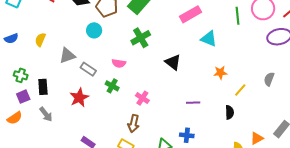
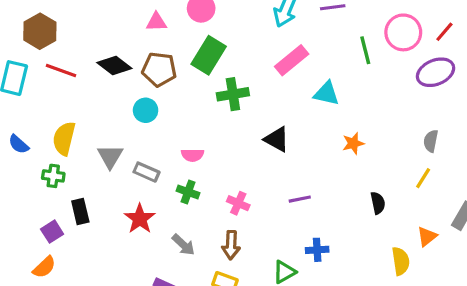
green cross: (141, 38) -> (233, 94), moved, turned 30
blue semicircle: (11, 39) -> (19, 144), turned 72
yellow semicircle: (40, 40) -> (64, 138), size x1.5
gray triangle: (67, 56) -> (110, 156), turned -30
green cross: (21, 75) -> (53, 176), moved
yellow line: (240, 90) -> (423, 178), moved
purple line: (193, 103) -> (300, 199), moved
gray arrow: (46, 114) -> (183, 245), moved

